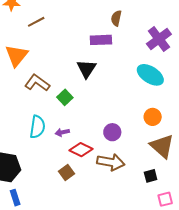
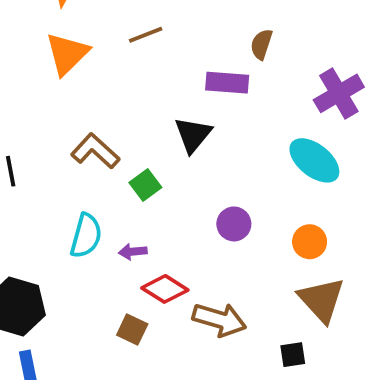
brown line: (36, 22) -> (146, 35), moved
orange triangle: (17, 56) -> (67, 54), moved
purple circle: (112, 132) -> (234, 224), moved
brown square: (67, 172) -> (132, 330), turned -35

